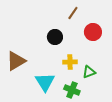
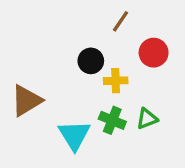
yellow cross: (70, 62) -> (116, 81), moved
green cross: (72, 90) -> (112, 120), moved

